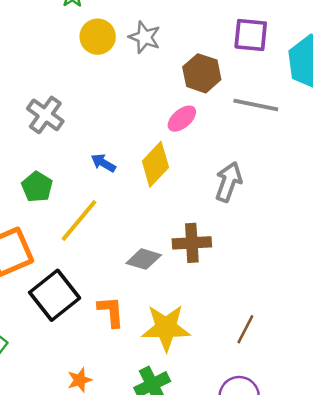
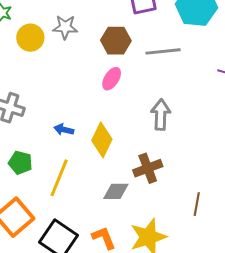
yellow diamond: (155, 164) -> (102, 140), moved
brown line: (245, 329) -> (197, 204), moved

